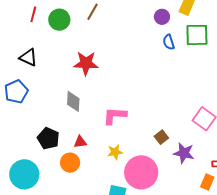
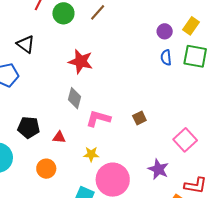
gray diamond: (73, 101) -> (74, 98), moved
brown square: (161, 137) -> (139, 118), moved
black pentagon: (48, 138) -> (29, 127), turned -30
orange circle: (70, 163) -> (46, 169), moved

